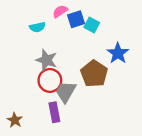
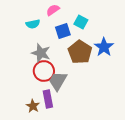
blue square: (76, 19) -> (63, 31), moved
brown pentagon: (94, 74) -> (80, 52), moved
brown star: (15, 120) -> (33, 106), moved

